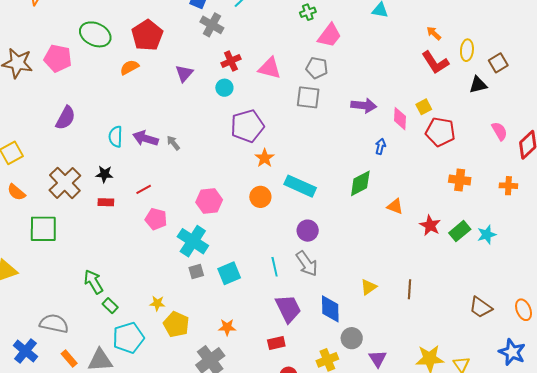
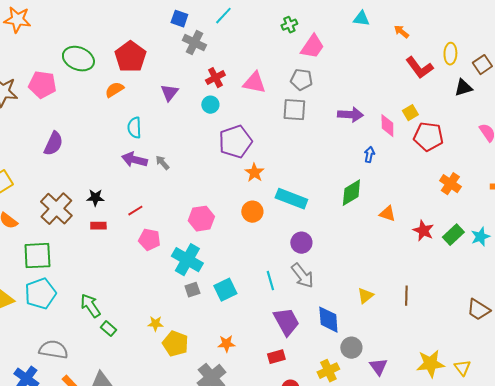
orange arrow: (434, 33) -> (401, 32), moved
cyan semicircle: (116, 137) -> (134, 128), moved
orange cross: (460, 180) -> (450, 184), turned 30
cyan pentagon: (128, 338) -> (40, 294), moved

